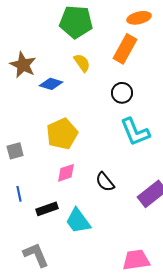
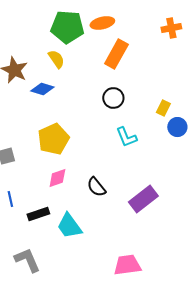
orange ellipse: (139, 18) -> (102, 23), moved
yellow semicircle: (82, 63) -> (56, 59), moved
cyan L-shape: (135, 132) -> (126, 137), size x0.7

